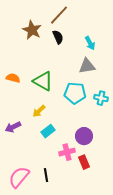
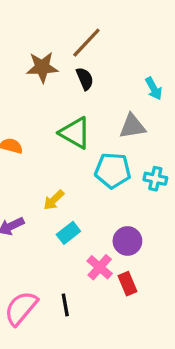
brown star: (32, 30) -> (42, 67), turned -30
cyan arrow: (90, 43) -> (154, 89), moved
green triangle: (43, 81) -> (75, 133), moved
pink cross: (67, 152) -> (100, 267), turned -35

